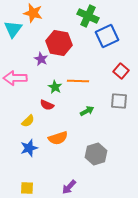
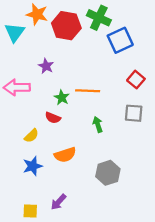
red hexagon: (59, 43) -> (66, 26), moved
green arrow: (87, 111) -> (98, 124), turned -80
purple arrow: (69, 187) -> (58, 202), moved

